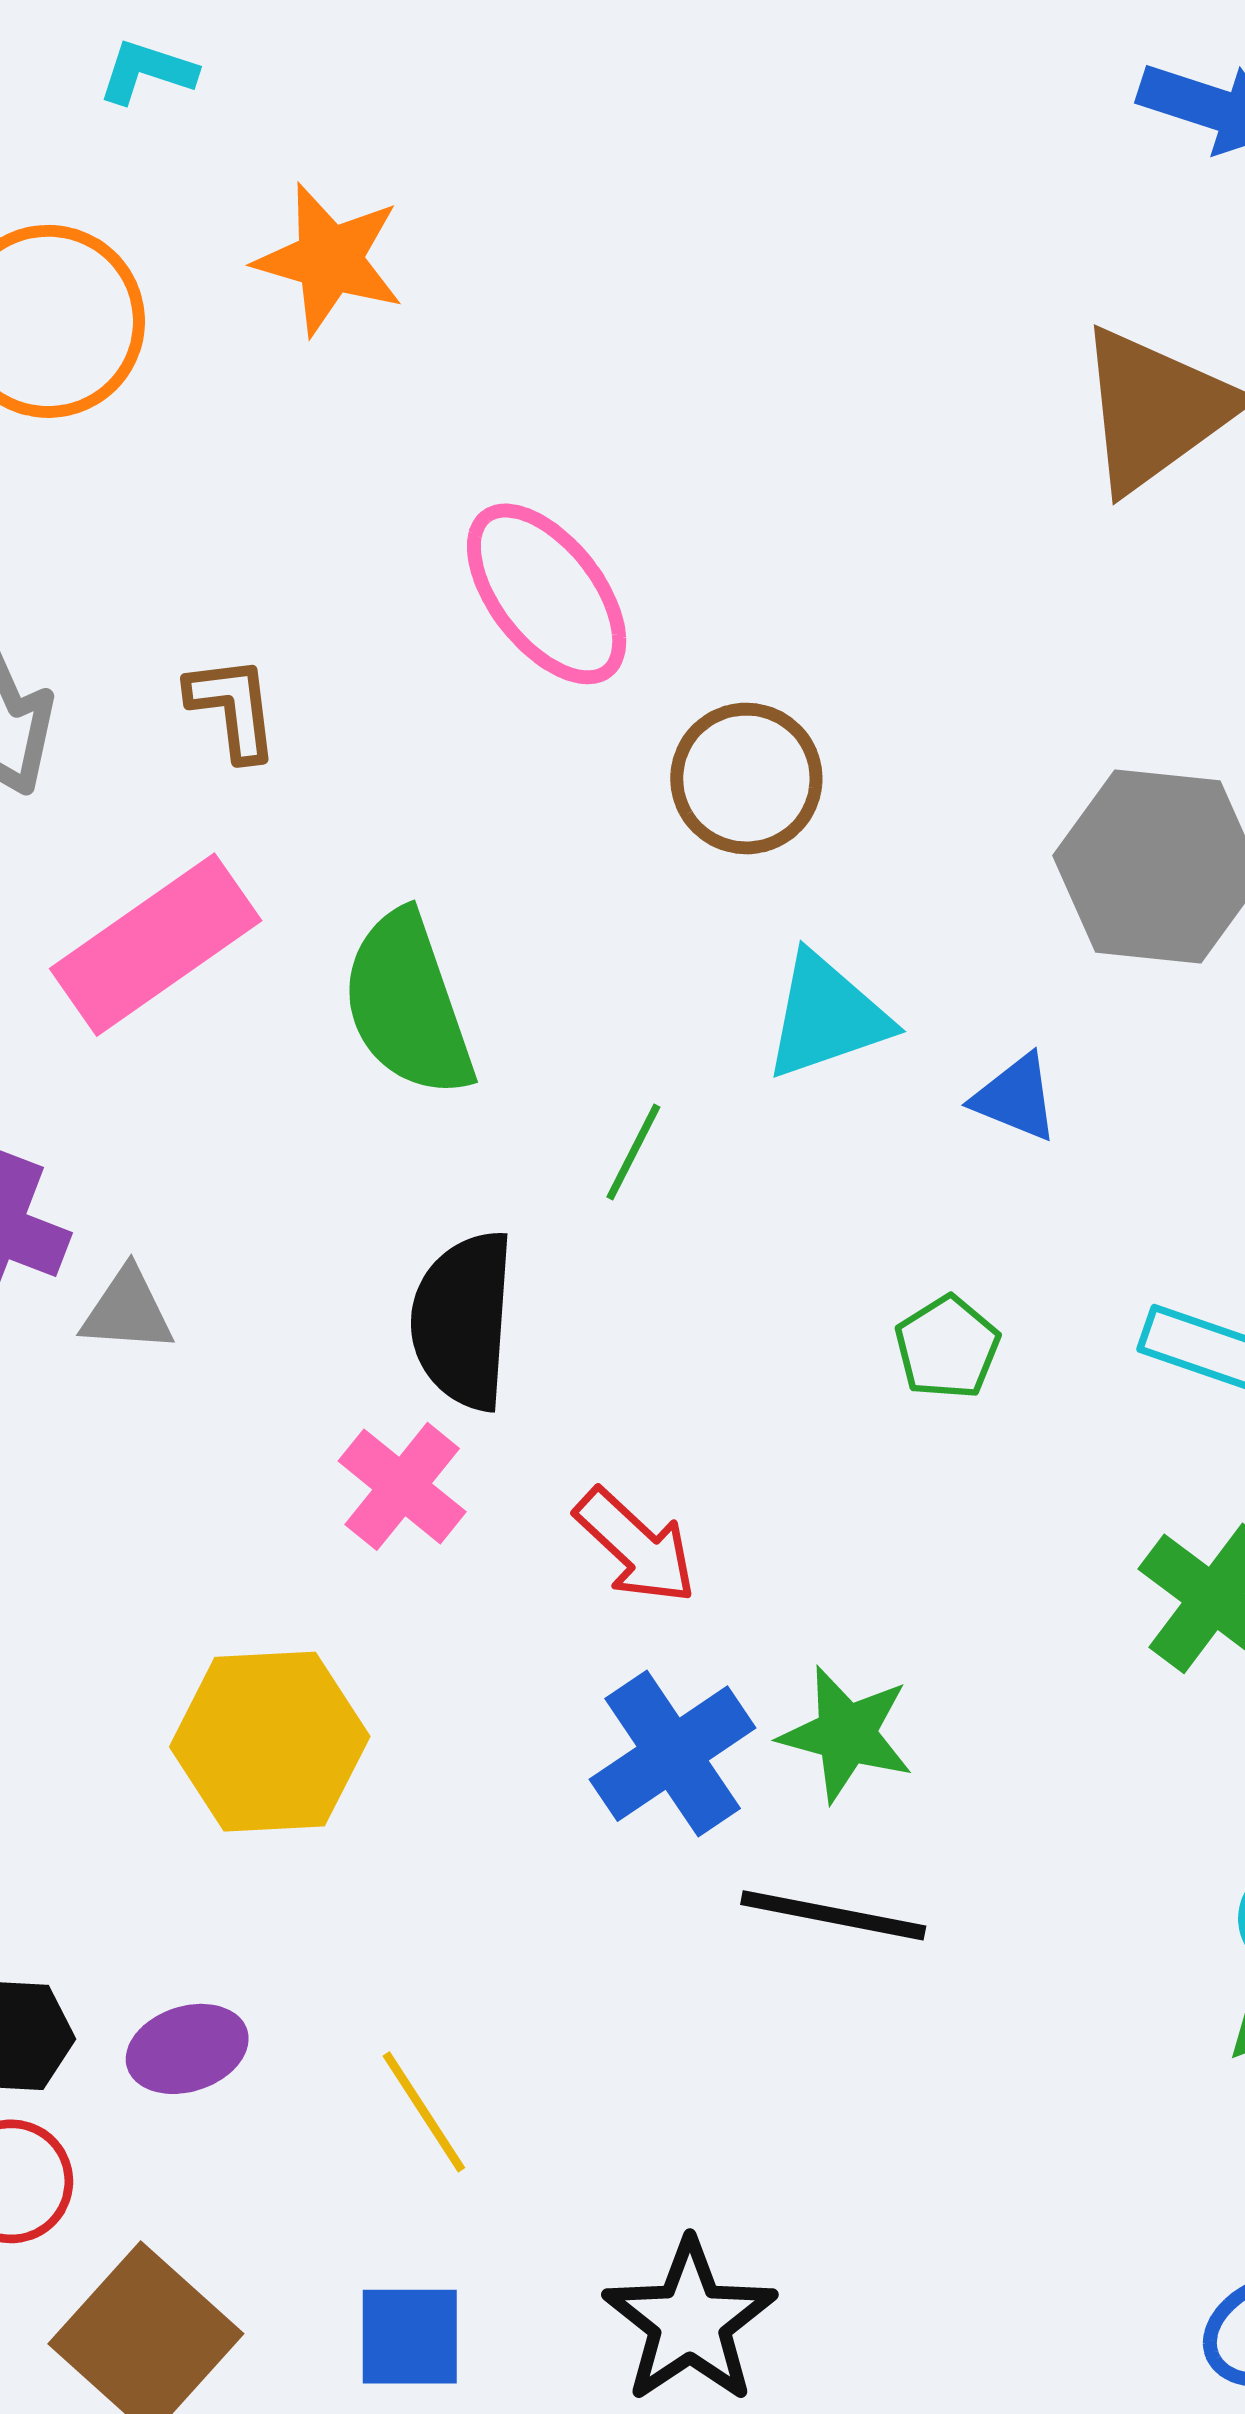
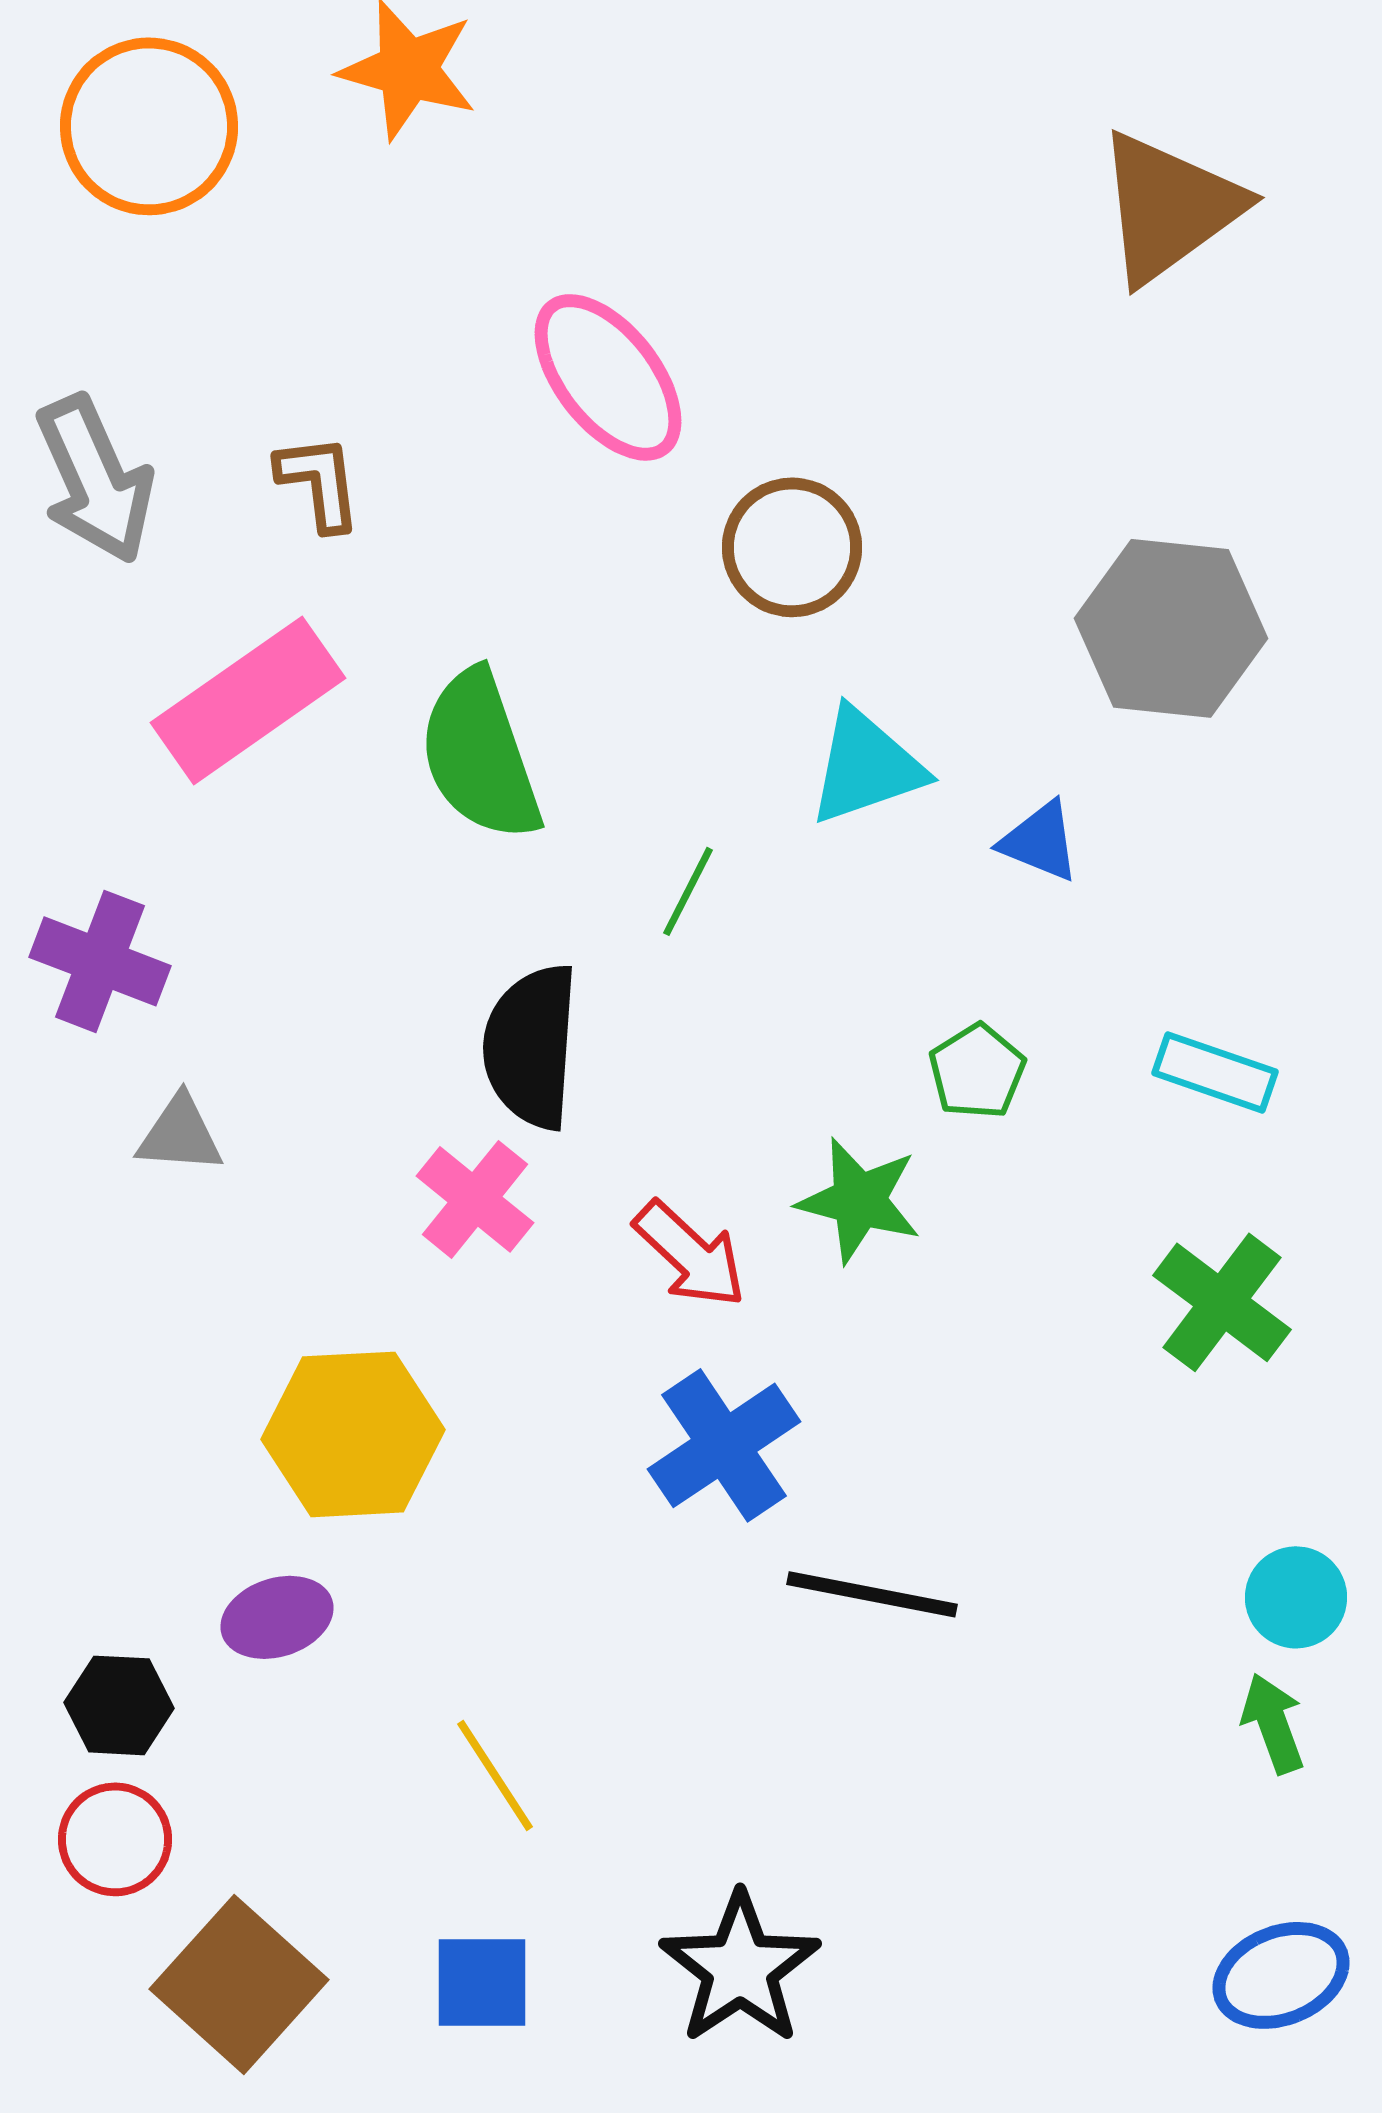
gray triangle: (127, 1311) -> (180, 1134), moved
green star: (846, 1734) -> (859, 1200), moved
purple ellipse: (187, 2049) -> (277, 1617), moved

